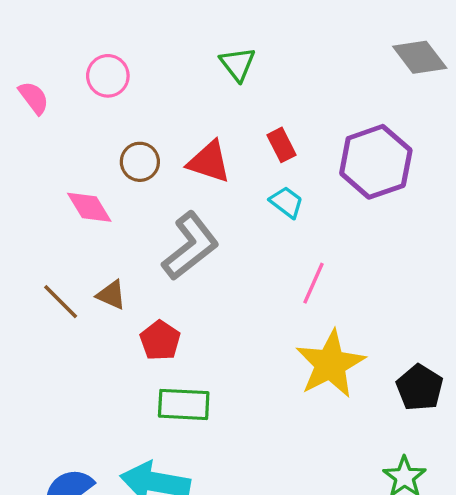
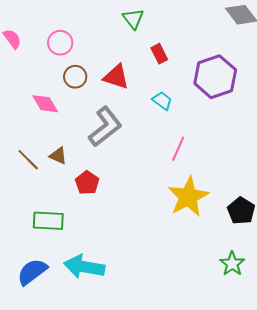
pink circle: (108, 76) -> (60, 43), moved
red rectangle: (281, 145) -> (159, 54), moved
green rectangle: (184, 404) -> (48, 221), moved

